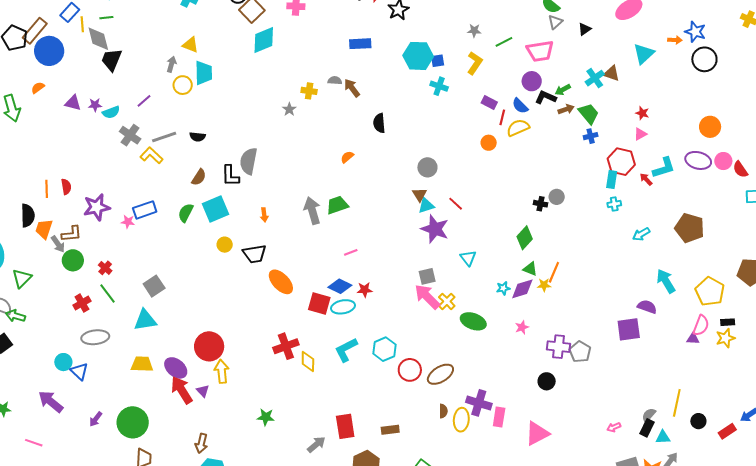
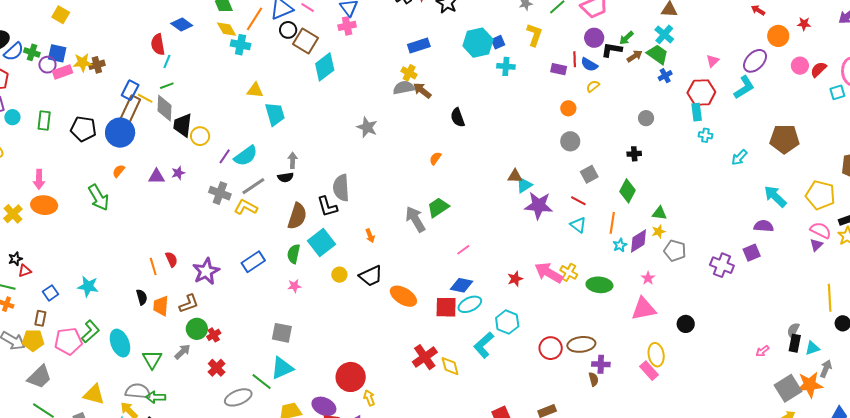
yellow line: (82, 24) -> (145, 98), turned -42
brown rectangle: (35, 31) -> (130, 109), moved
gray diamond: (98, 39) -> (164, 108), turned 32
gray arrow: (171, 64) -> (293, 160), moved
cyan cross: (595, 78) -> (664, 34), moved
gray semicircle: (335, 80) -> (404, 88), size x1.5
yellow circle: (183, 85) -> (200, 136), moved
yellow cross: (309, 91) -> (409, 73), moved, turned 35
gray star: (289, 109) -> (367, 127), size x1.5
cyan semicircle: (111, 112) -> (246, 156), moved, size x1.4
red star: (642, 113) -> (804, 24), moved
red line: (502, 117) -> (575, 59), moved
yellow semicircle: (518, 128) -> (593, 86), size x0.6
purple ellipse: (698, 160) -> (755, 61), moved, turned -45
gray circle: (427, 167) -> (570, 141), moved
red semicircle: (740, 169) -> (818, 69), turned 96
brown semicircle: (199, 177) -> (297, 216), size x1.5
red arrow: (646, 179) -> (758, 10), moved
brown triangle: (420, 195) -> (515, 176), turned -42
gray circle: (557, 197) -> (646, 118), moved
red line: (456, 204) -> (578, 201), moved
cyan cross: (614, 204) -> (705, 135), turned 32
black semicircle: (28, 216) -> (142, 297), size x0.7
pink star: (128, 222) -> (294, 286), moved
gray arrow: (58, 244) -> (182, 352), moved, turned -84
red cross: (105, 268) -> (214, 335), moved, turned 32
green triangle: (530, 269) -> (659, 213), moved
orange line: (554, 272) -> (612, 223), moved
gray square: (427, 276) -> (589, 174), moved
gray square: (154, 286) -> (282, 333), turned -30
red star: (365, 290) -> (515, 279), moved
green line: (108, 294) -> (262, 382), moved
pink semicircle: (701, 325) -> (821, 230), turned -70
purple square: (629, 329) -> (752, 253), size x0.7
purple triangle: (693, 339) -> (816, 245), turned -32
purple cross: (559, 347) -> (722, 265), moved, turned 30
cyan hexagon: (384, 349) -> (507, 322), moved
gray pentagon: (580, 352) -> (675, 251), moved
yellow arrow: (222, 371) -> (369, 398), size x0.7
brown ellipse: (440, 374) -> (581, 344), turned 40
purple cross: (479, 403) -> (601, 364), moved, size x0.7
yellow line: (677, 403) -> (830, 298), moved
pink rectangle: (499, 417) -> (649, 371), turned -36
yellow ellipse: (461, 420) -> (656, 355), moved
pink triangle: (537, 433) -> (644, 309), moved, turned 32

